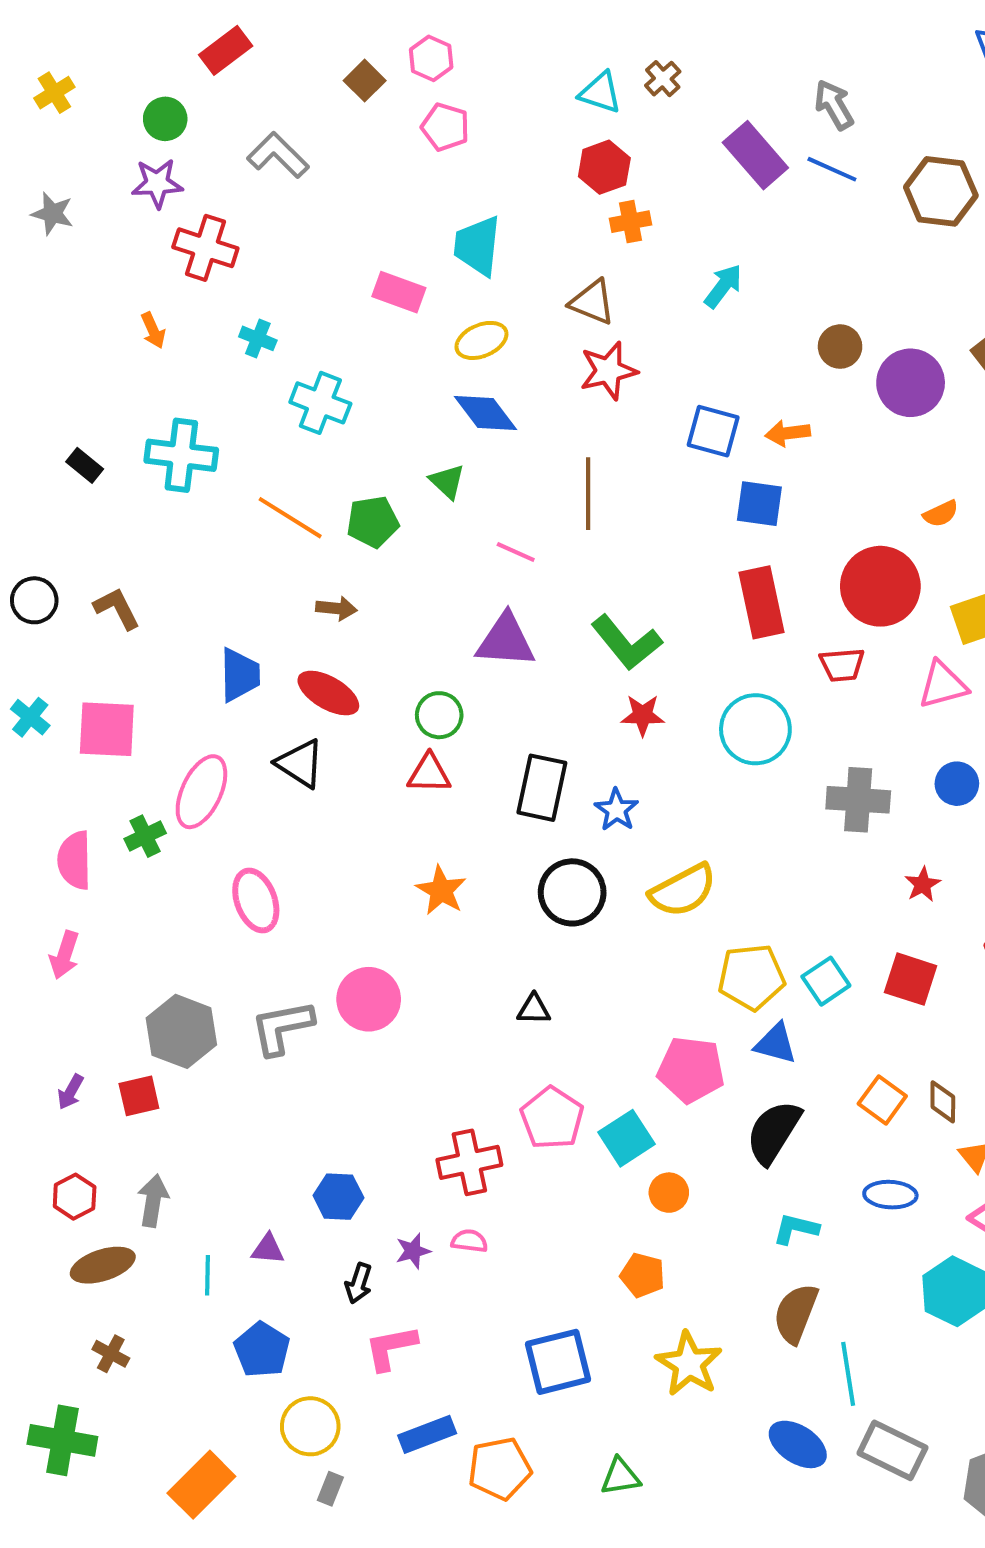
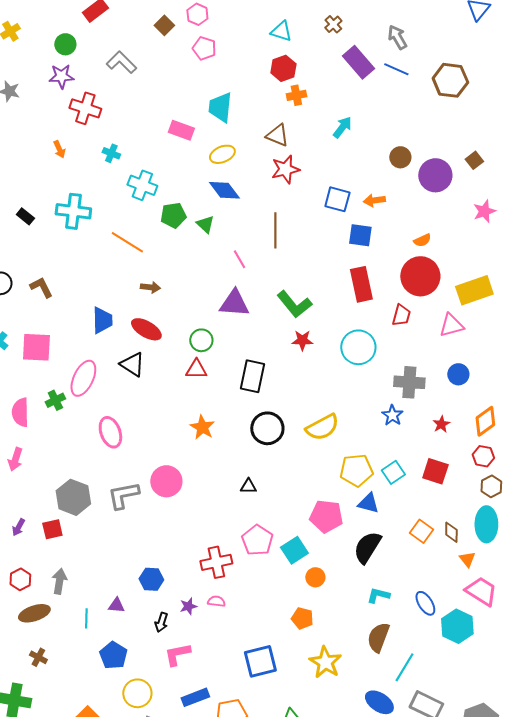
brown cross: (663, 79) -> (333, 24), moved
orange semicircle: (941, 514) -> (422, 240), moved
green pentagon: (373, 522) -> (173, 215), moved
pink line: (516, 552) -> (239, 259), turned 36
red trapezoid: (842, 665) -> (401, 315), turned -70
blue star: (616, 810) -> (392, 415), moved
blue ellipse: (890, 1195) -> (425, 603), moved, turned 55
cyan line: (848, 1374) -> (404, 667), turned 40

